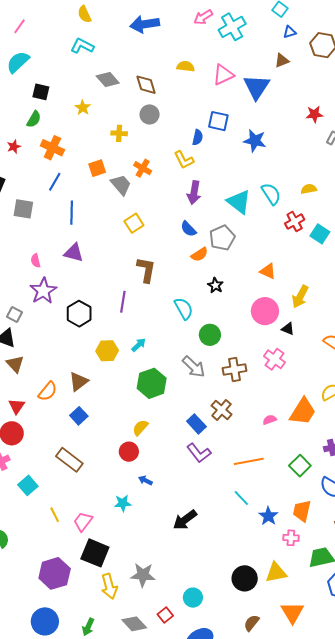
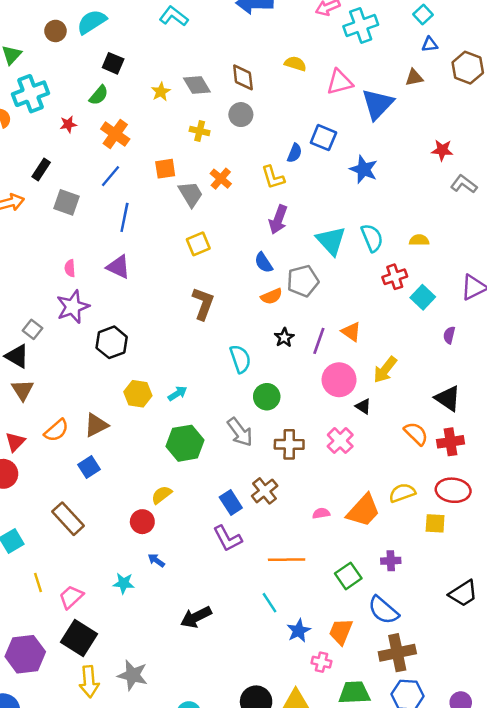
gray diamond: (108, 79) -> (197, 85), moved
purple line: (123, 302) -> (319, 341), moved

